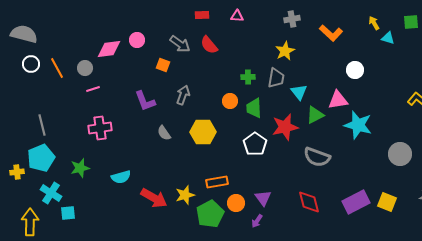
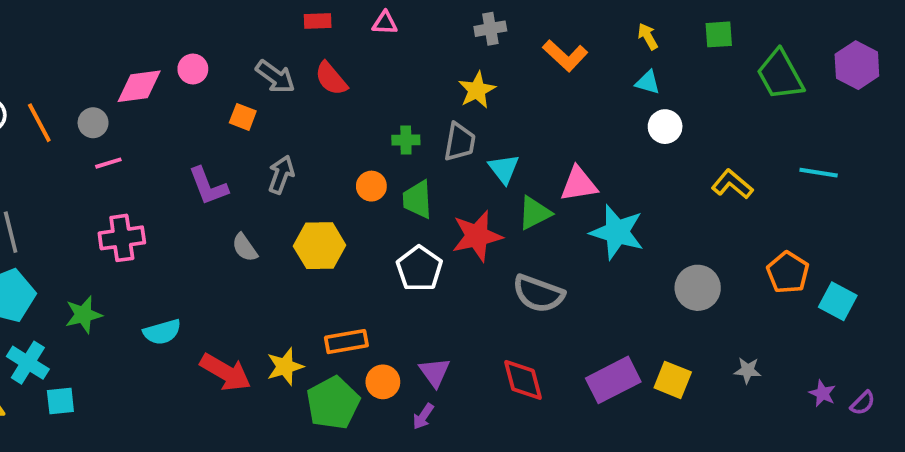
cyan triangle: (388, 38) -> (648, 82), moved
white circle: (355, 70) -> (665, 127), moved

